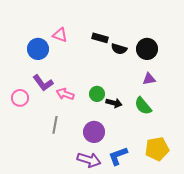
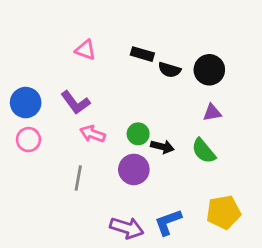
blue circle: (38, 49) -> (26, 103), moved
purple L-shape: (43, 83) -> (75, 103), moved
purple circle: (94, 132) -> (134, 169), moved

